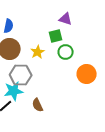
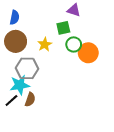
orange circle: (87, 74) -> (88, 53), moved
brown semicircle: (38, 105) -> (30, 100), moved, turned -136

